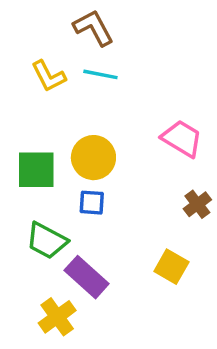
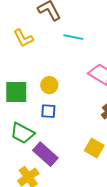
cyan line: (100, 74) -> (73, 37), moved
yellow circle: (93, 158) -> (49, 85), size x0.7

